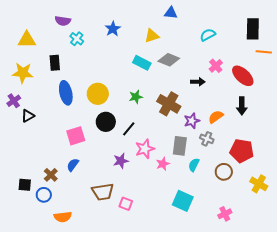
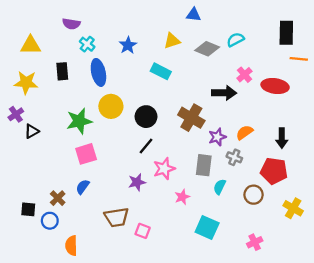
blue star: (113, 29) -> (128, 45), moved
gray diamond: (169, 60) -> (207, 49), moved
red ellipse: (243, 76) -> (275, 86), turned -35
black arrow: (198, 82) -> (224, 93), size x1.5
blue ellipse: (66, 93) -> (98, 72), moved
green star: (136, 97) -> (79, 121), moved, size x1.6
black arrow: (242, 106) -> (282, 138), moved
black circle: (106, 122) -> (146, 117), moved
pink star: (163, 164) -> (182, 197), moved
orange semicircle: (63, 217) -> (71, 246), turned 96

